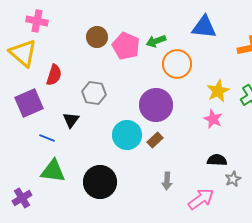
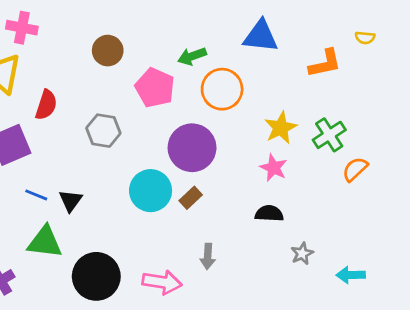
pink pentagon: (126, 46) -> (155, 88), moved
black triangle: (71, 120) -> (71, 201), moved
black semicircle: (217, 160) -> (269, 214), moved
black circle: (100, 182) -> (96, 276), moved
pink arrow: (201, 199) -> (162, 282), moved, turned 44

